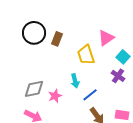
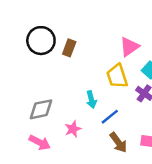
yellow trapezoid: (86, 55) -> (117, 76), moved
pink star: (55, 96) -> (73, 129), moved

